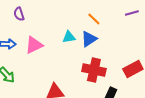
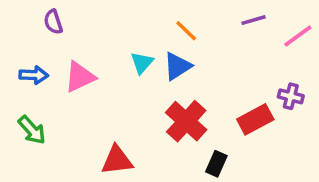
cyan triangle: (69, 37) -> (142, 63), turned -40
red cross: (94, 70) -> (186, 121), turned 30

